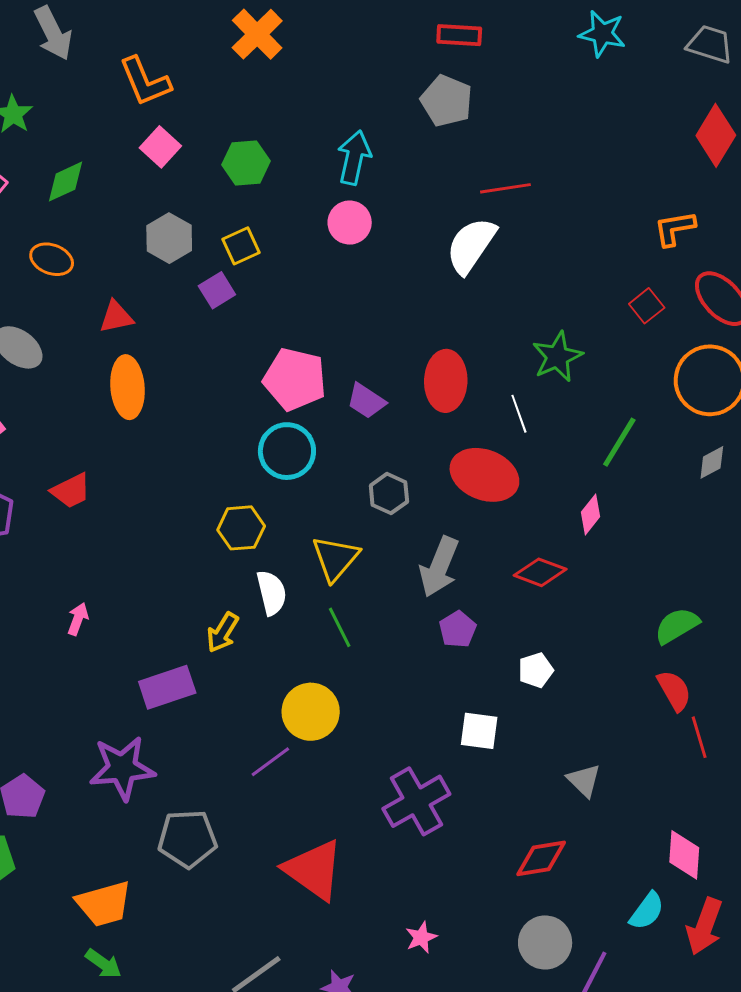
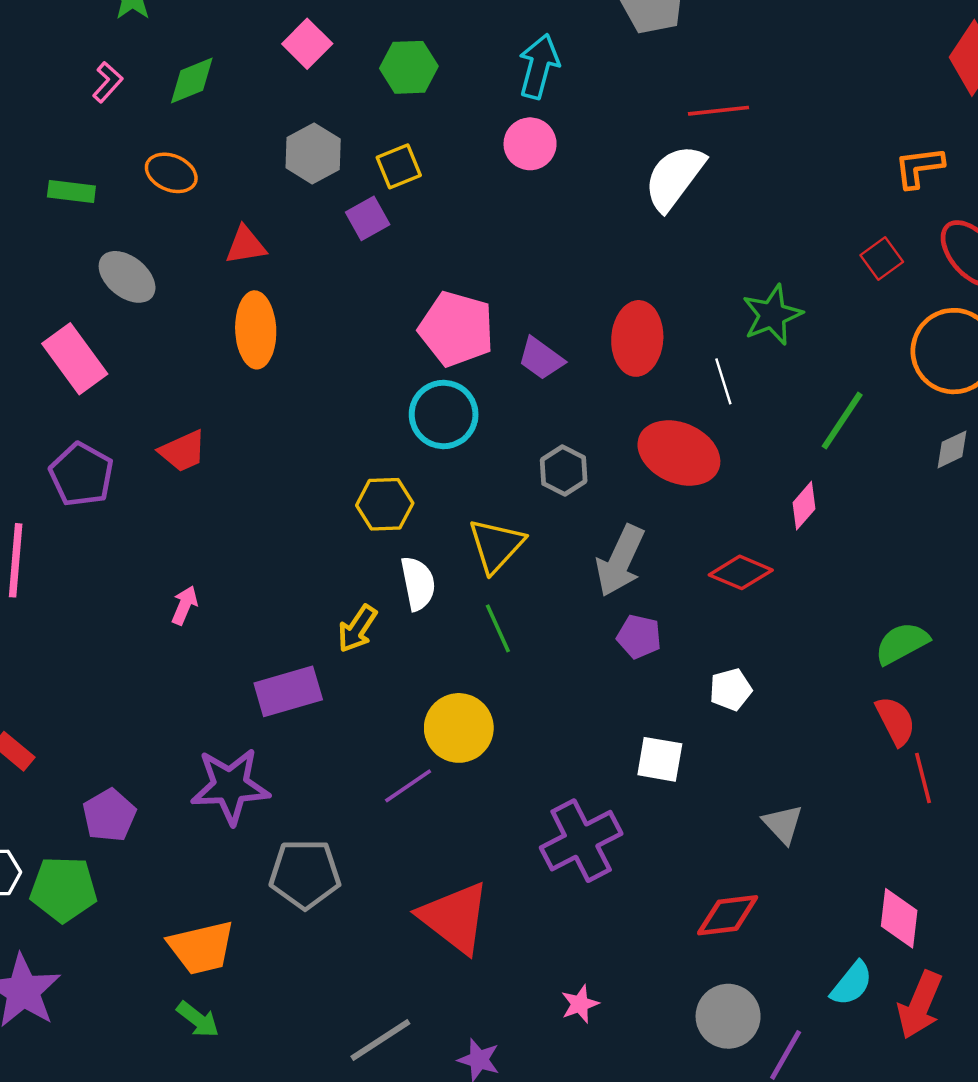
purple pentagon: (458, 629) -> (639, 637), turned -30

